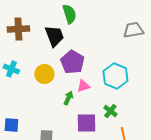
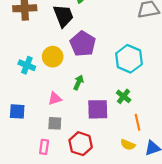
cyan cross: (11, 69) -> (27, 65), moved
pink triangle: (83, 86) -> (55, 99), moved

